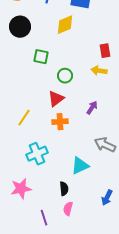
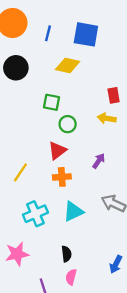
yellow diamond: (65, 25) -> (68, 65), turned 35
green square: (41, 57) -> (52, 102), moved
cyan triangle: (80, 166) -> (73, 211), moved

